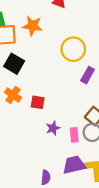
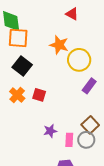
orange star: (33, 26) -> (59, 45), moved
red square: (38, 102) -> (39, 95), moved

